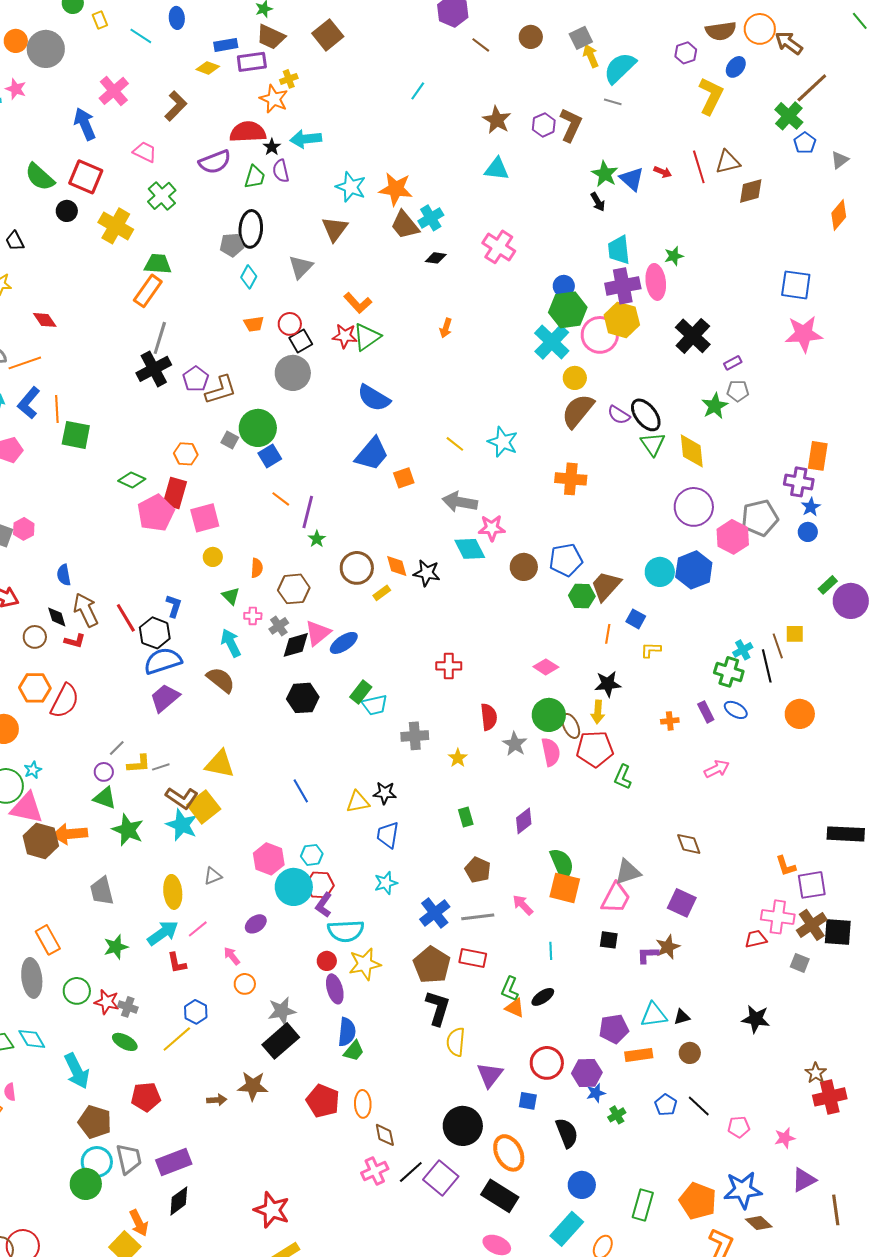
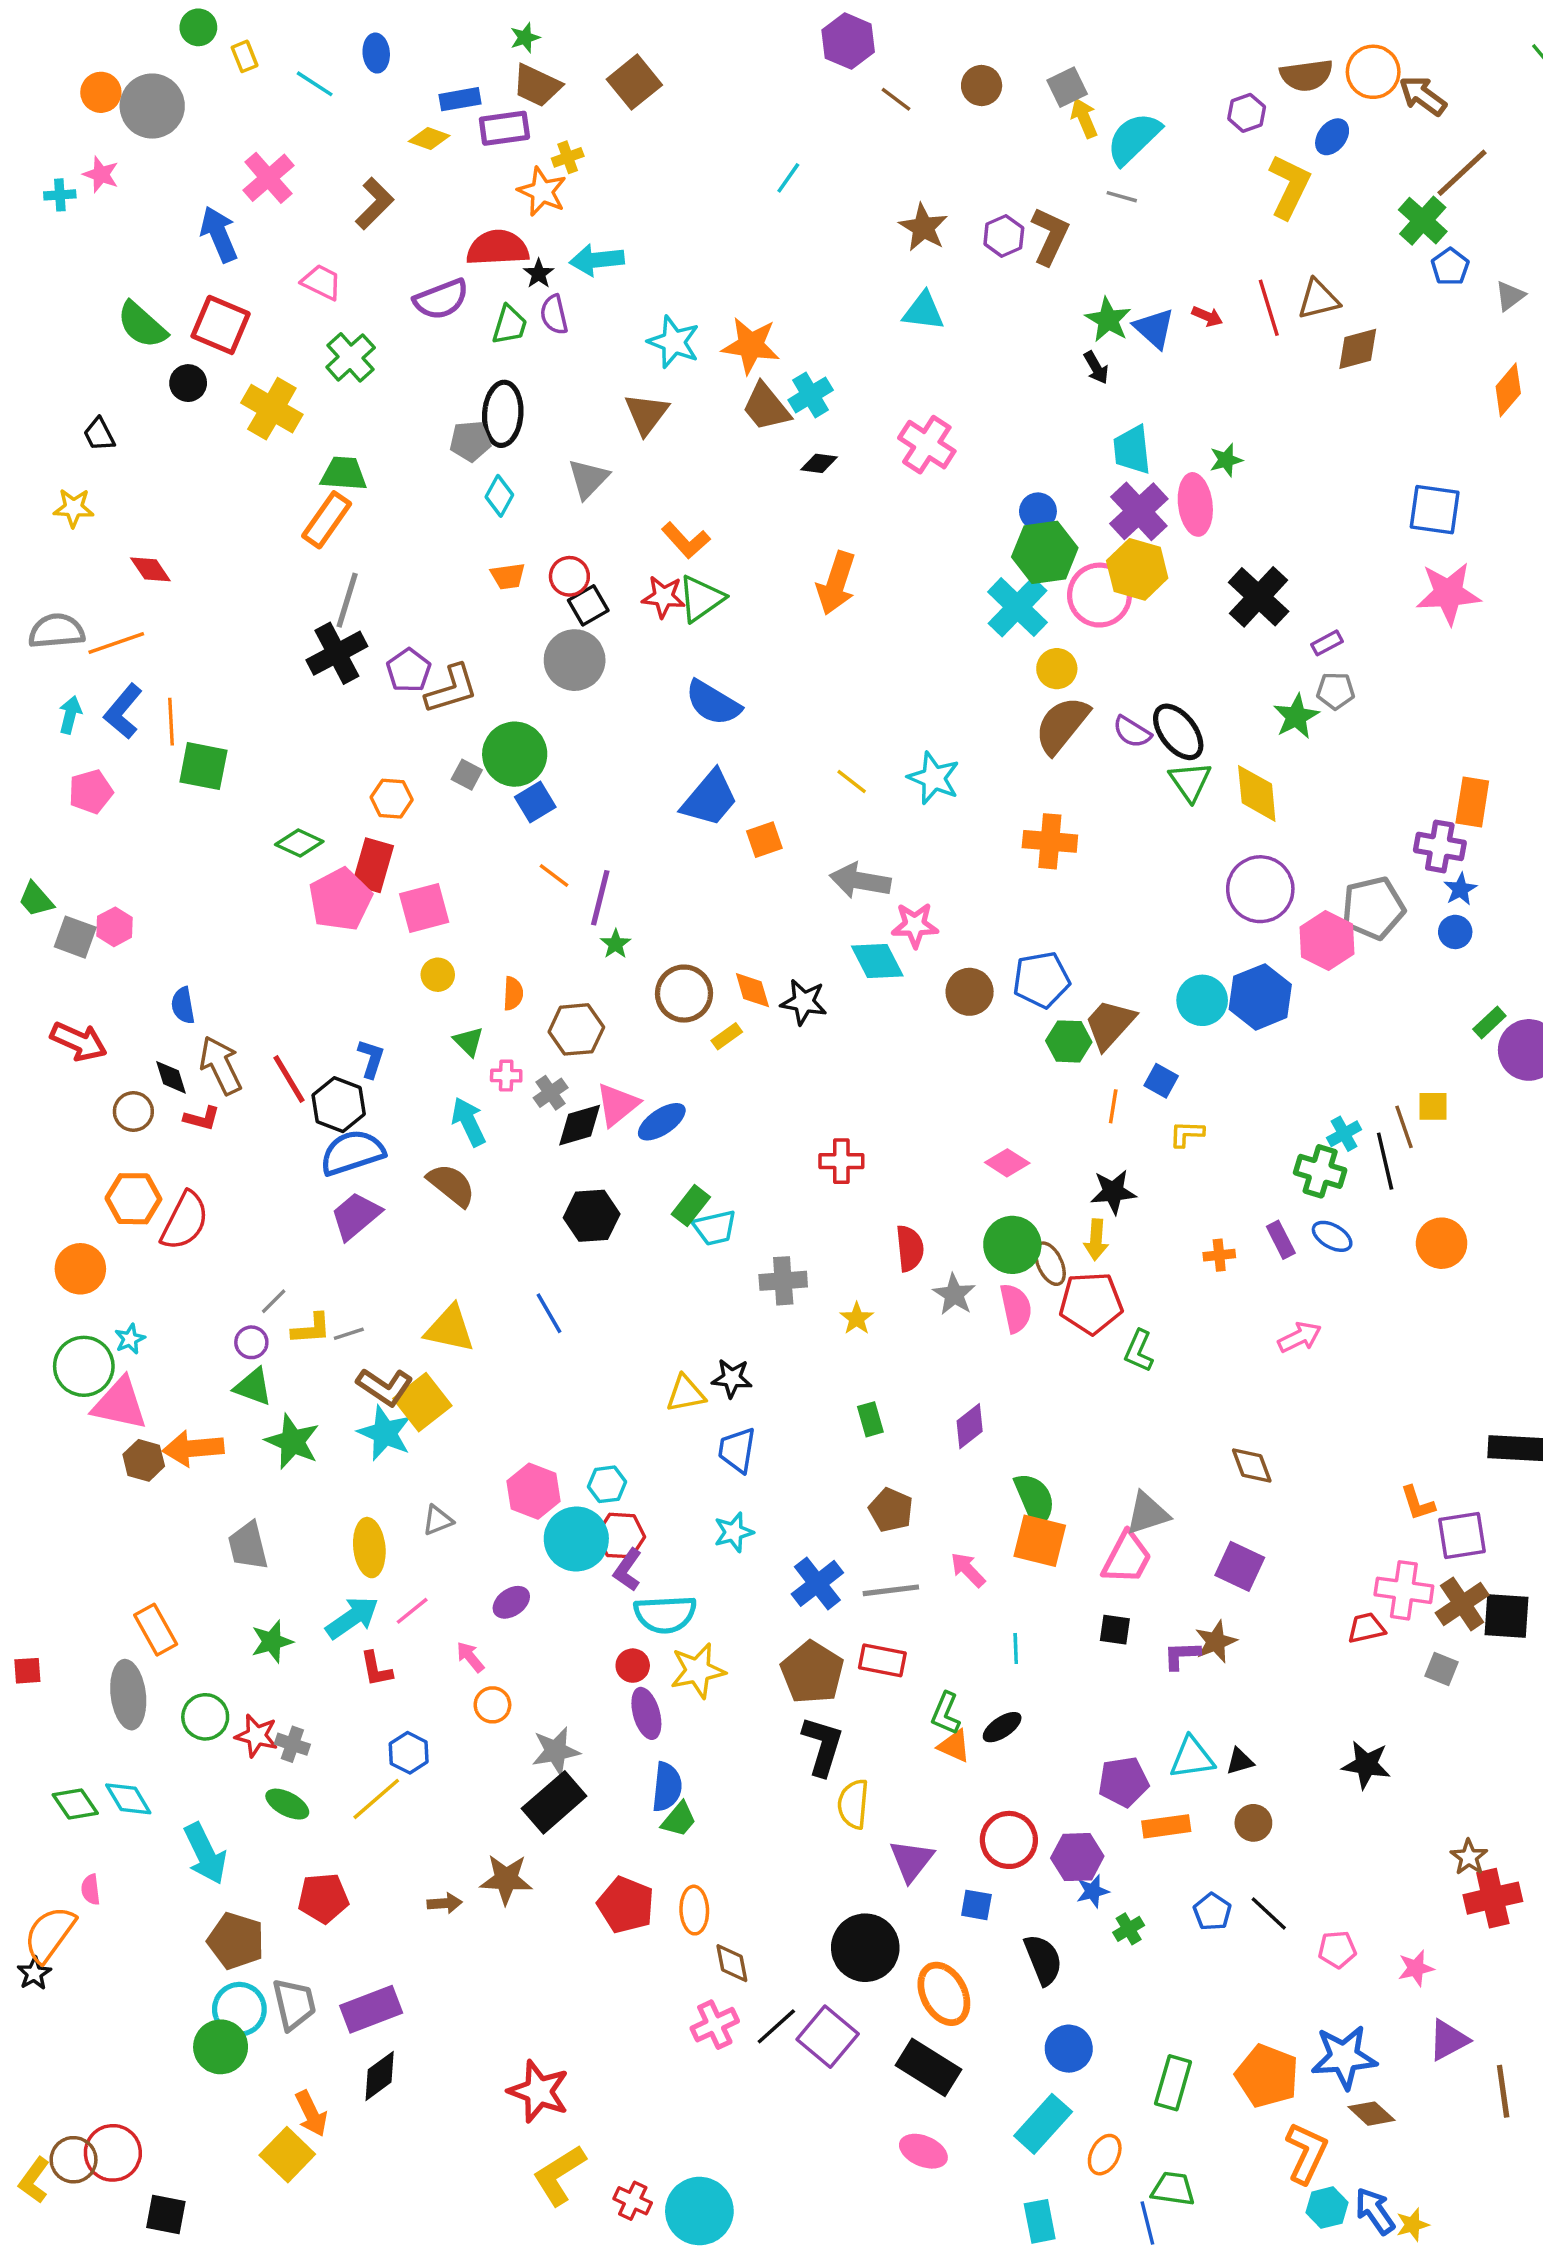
purple cross: (623, 286) -> (1139, 511), turned -32
orange arrow: (446, 328) -> (836, 583), size x1.8
blue line: (301, 791) -> (549, 1313), moved
brown hexagon: (41, 841) -> (144, 1460), size x0.7

